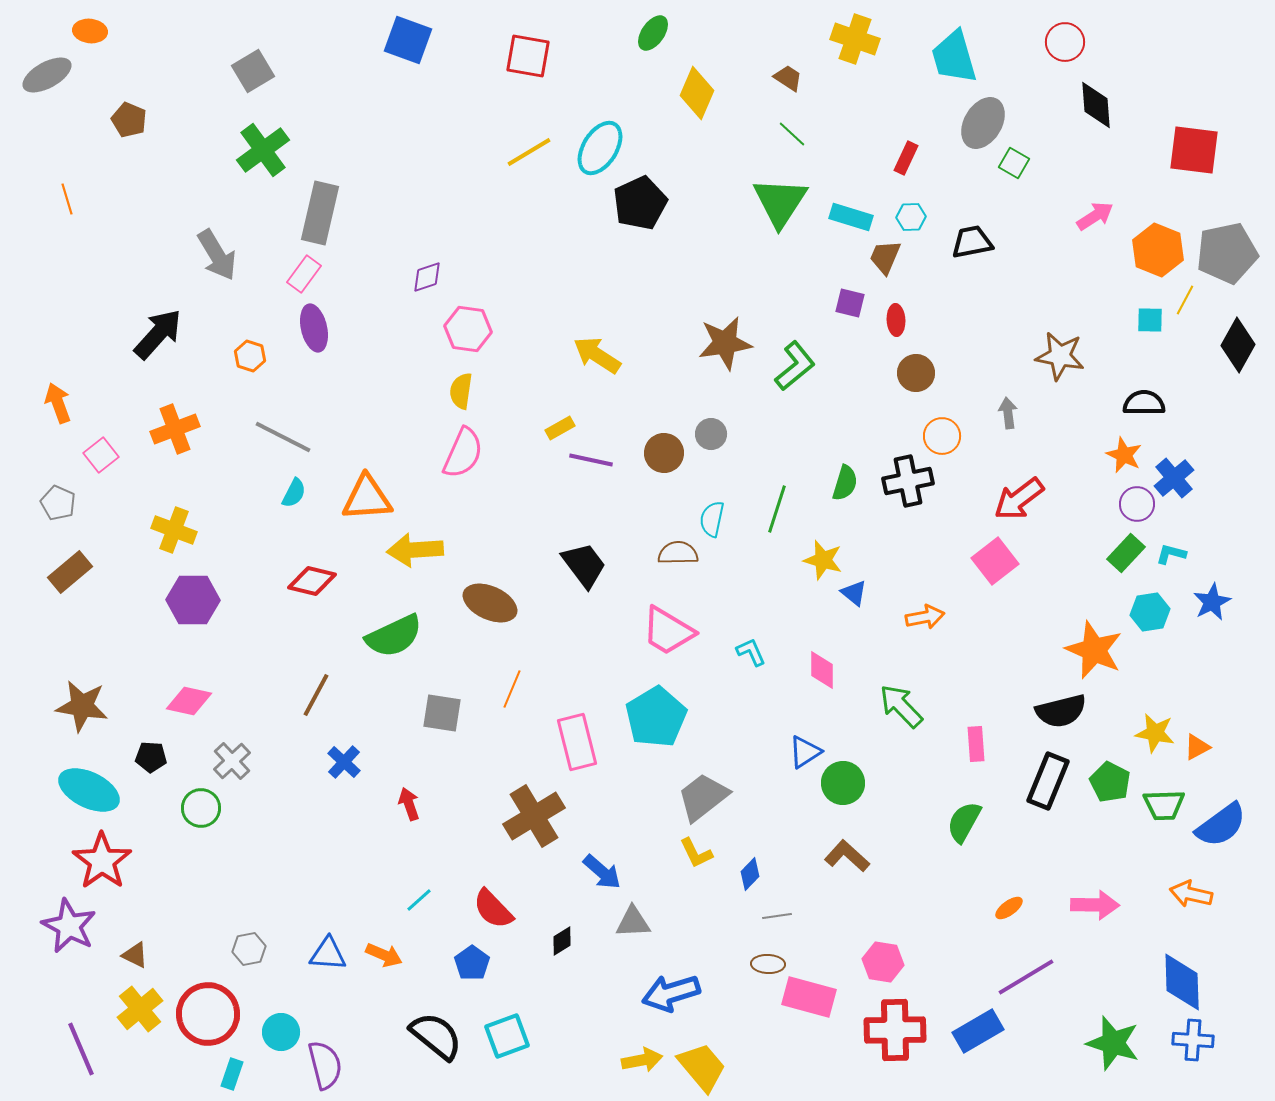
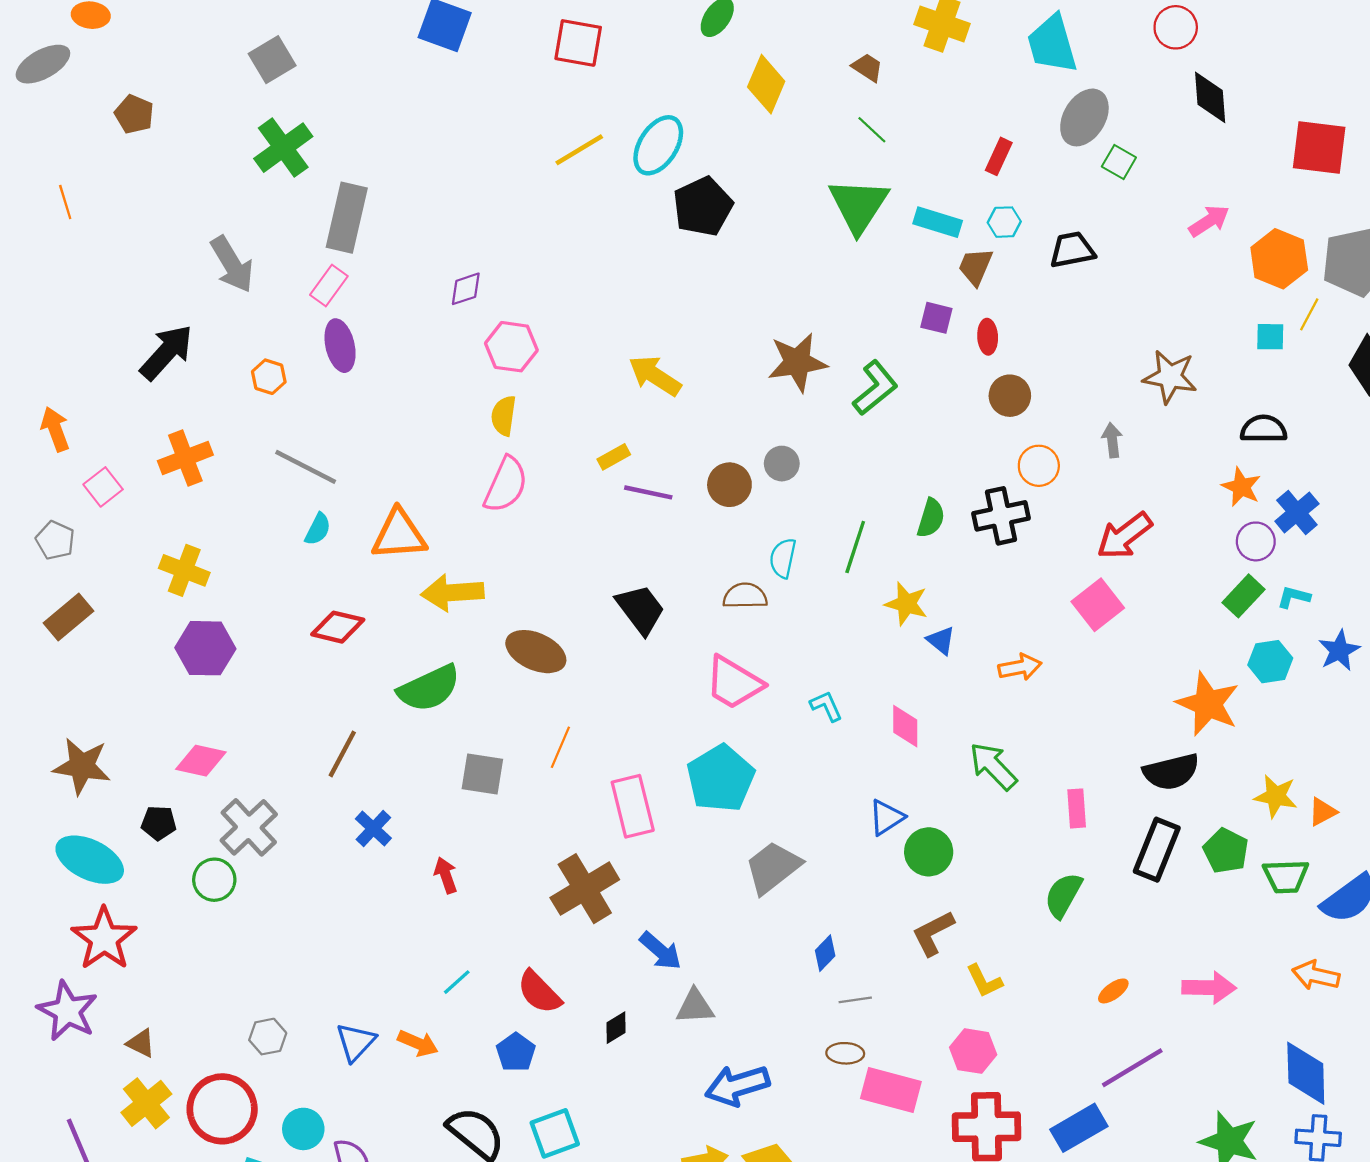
gray cross: (232, 761) -> (249, 827), size x1.4
yellow L-shape: (696, 853) -> (984, 981), moved
brown L-shape: (847, 856) -> (933, 933), turned -69
blue triangle: (328, 954) -> (356, 1042), turned -51

